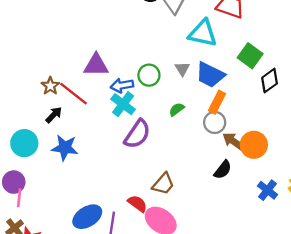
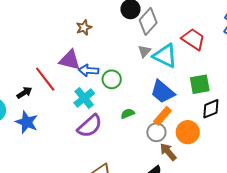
green square: (250, 56) -> (200, 84), turned 30
gray triangle: (182, 69) -> (144, 51), moved
blue arrow: (122, 85) -> (89, 70), moved
brown star: (50, 86) -> (84, 28), moved
orange circle: (254, 145) -> (188, 132), moved

